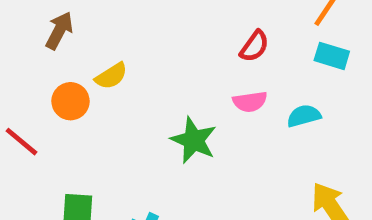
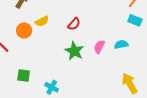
red semicircle: (254, 46) -> (74, 24), moved
pink semicircle: (250, 102) -> (99, 47), moved, turned 120

